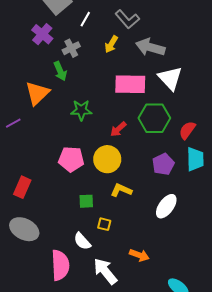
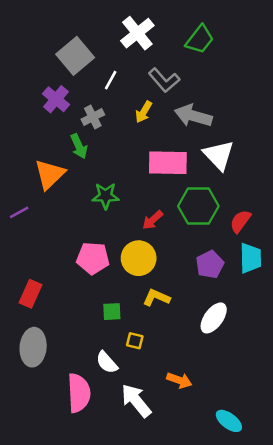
gray ellipse: (24, 229) -> (33, 347), turned 68

